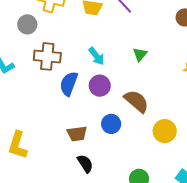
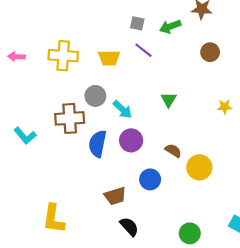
gray circle: (27, 24) -> (95, 96), moved
brown semicircle: (136, 101) -> (173, 151), size x0.6
yellow circle: (165, 131) -> (199, 167), moved

